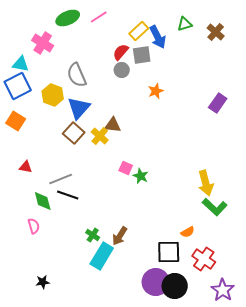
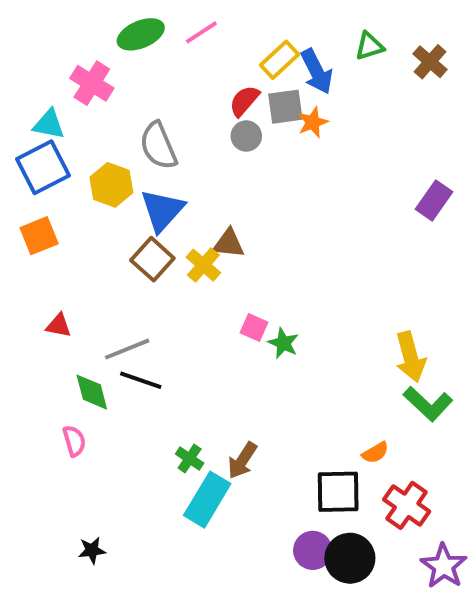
orange star: (156, 91) -> (313, 122), moved
orange square: (16, 121) -> (39, 236), turned 36
purple circle: (156, 282) -> (313, 550), size x0.7

